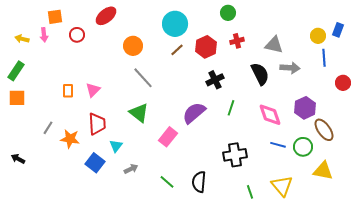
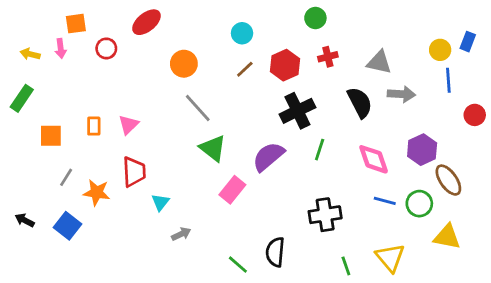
cyan circle: (175, 24) -> (242, 33), size x0.6
black cross: (215, 80) -> (297, 111), size x1.4
orange square: (17, 98) -> (51, 136), moved
green triangle: (139, 113) -> (213, 148), moved
blue square: (95, 163) -> (68, 226), moved
green line: (167, 182) -> (238, 265), moved

